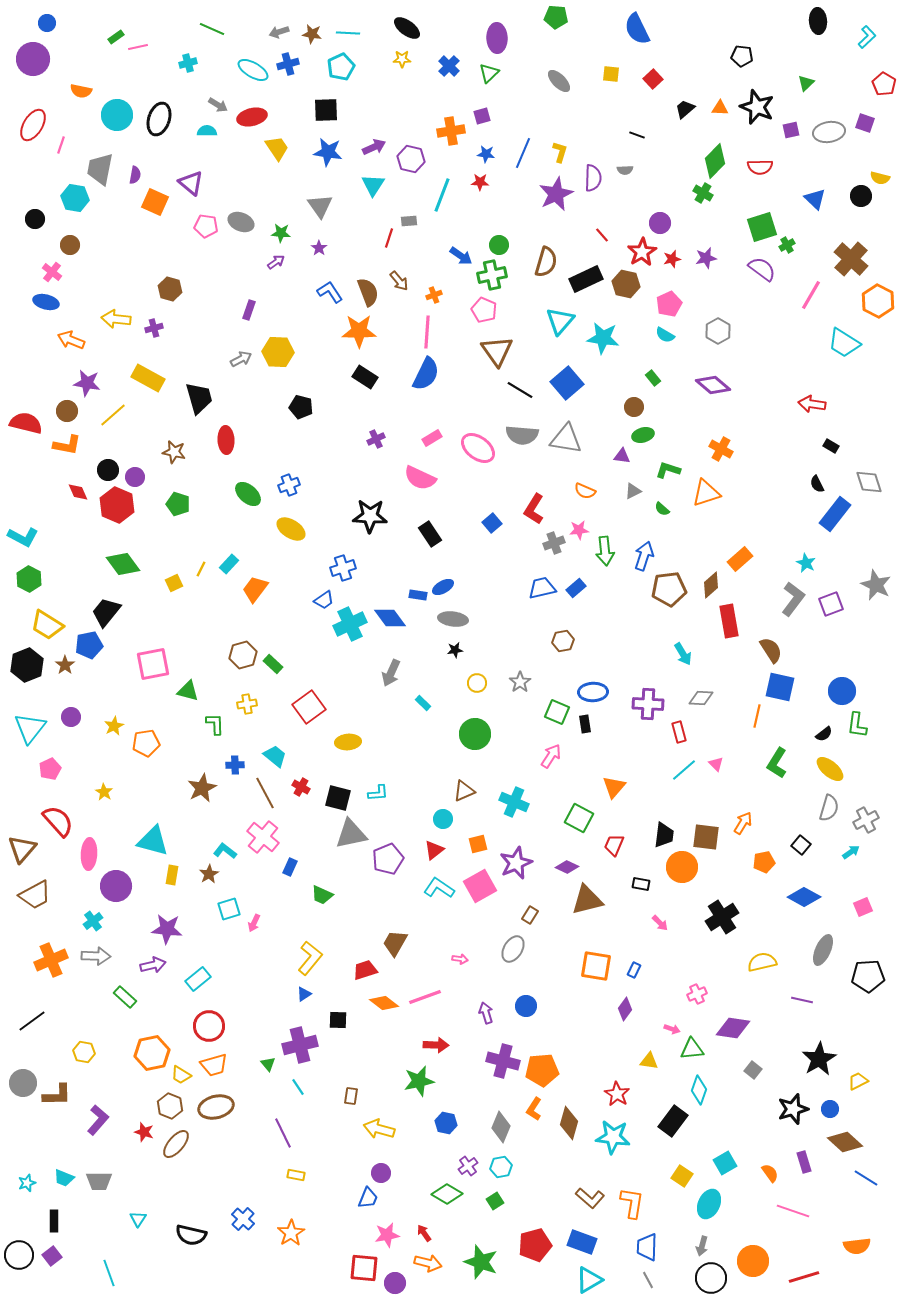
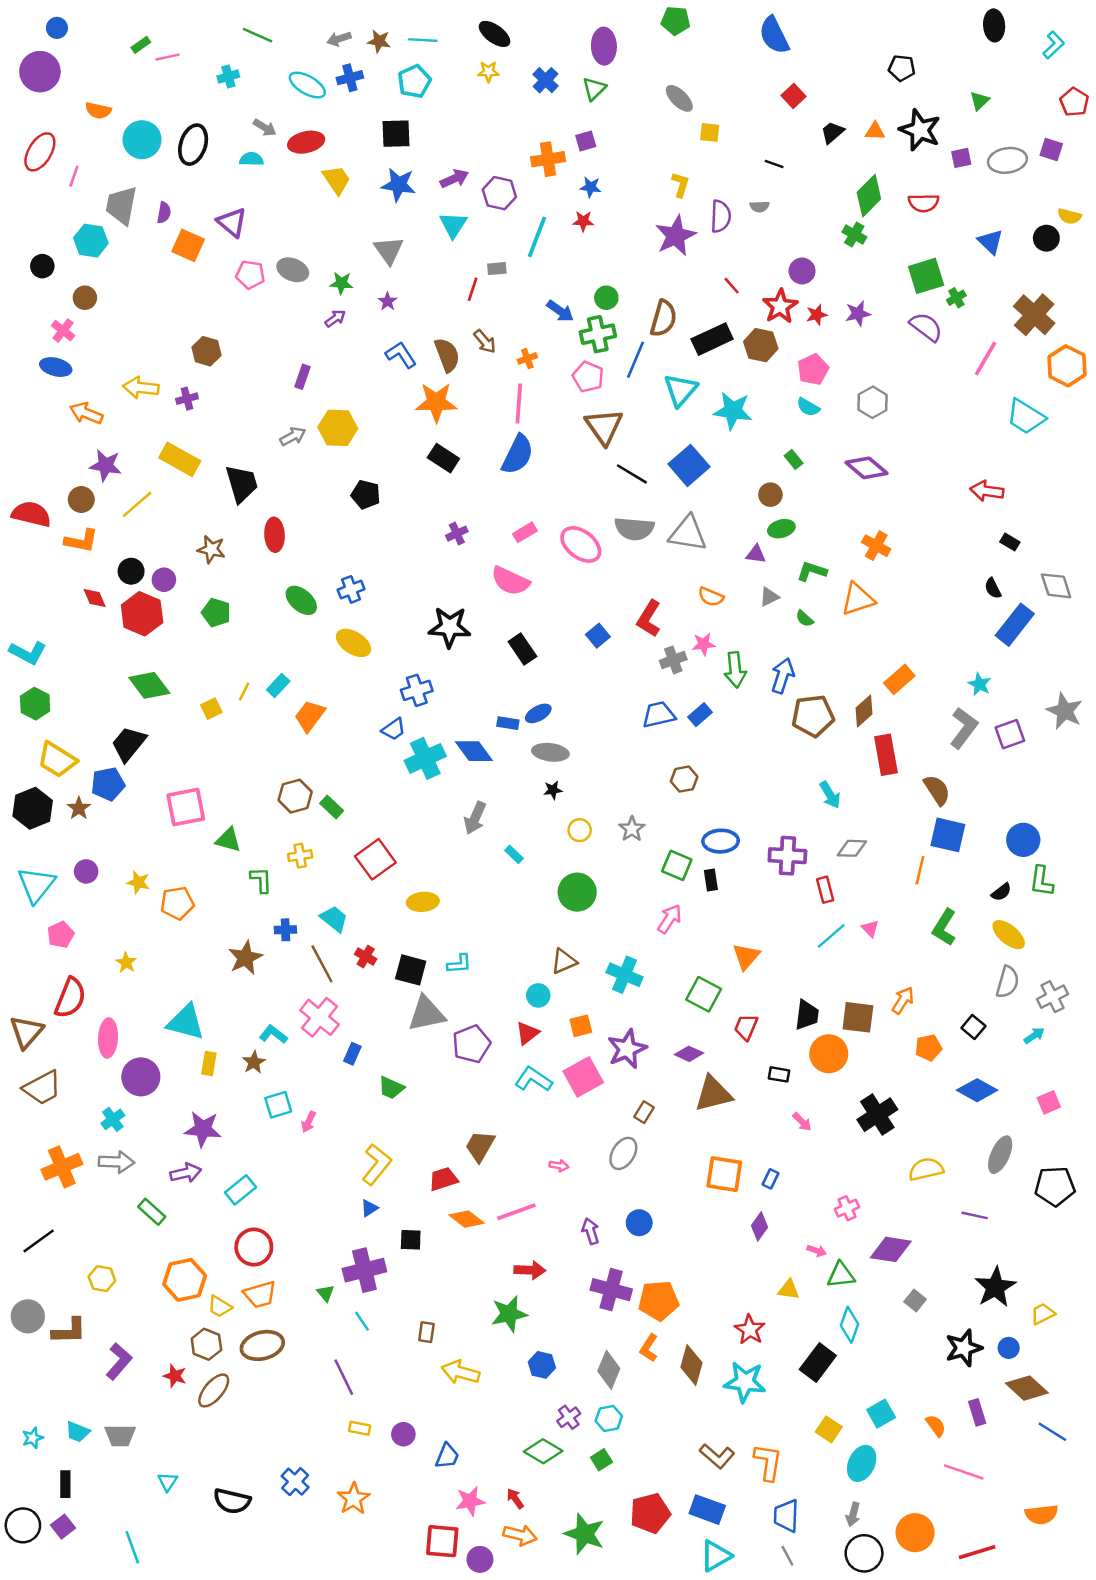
yellow square: (611, 74) -> (710, 132), moved
blue line: (523, 153) -> (636, 360), moved
yellow star: (114, 726) -> (138, 882), turned -30
red semicircle: (58, 821) -> (70, 998), turned 64
purple circle: (381, 1173) -> (403, 1434), moved

